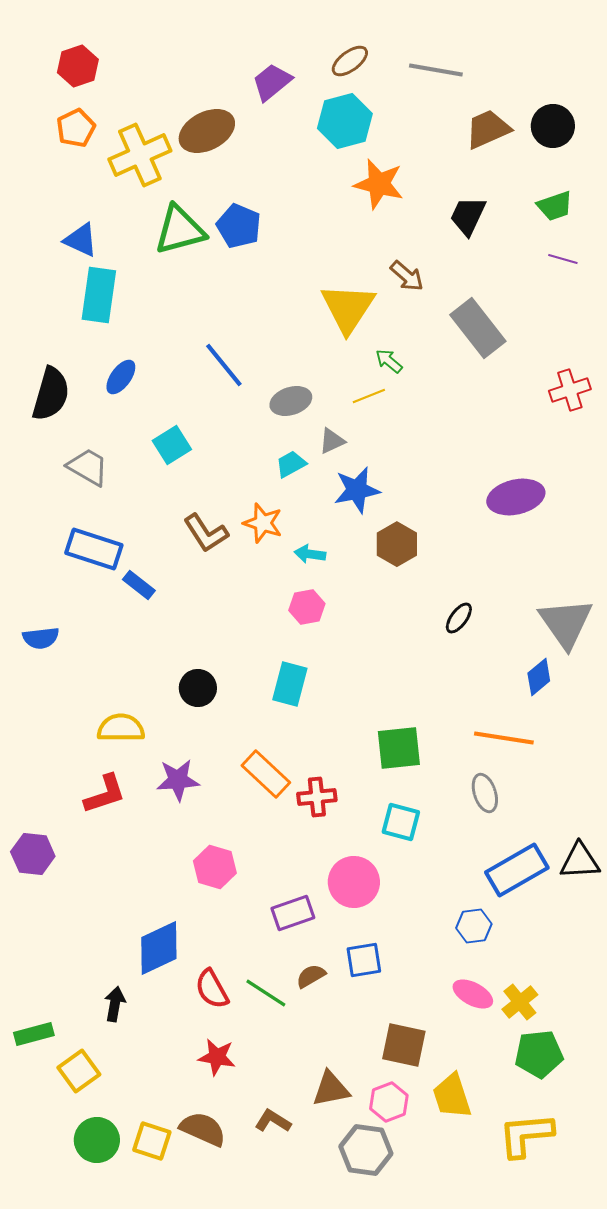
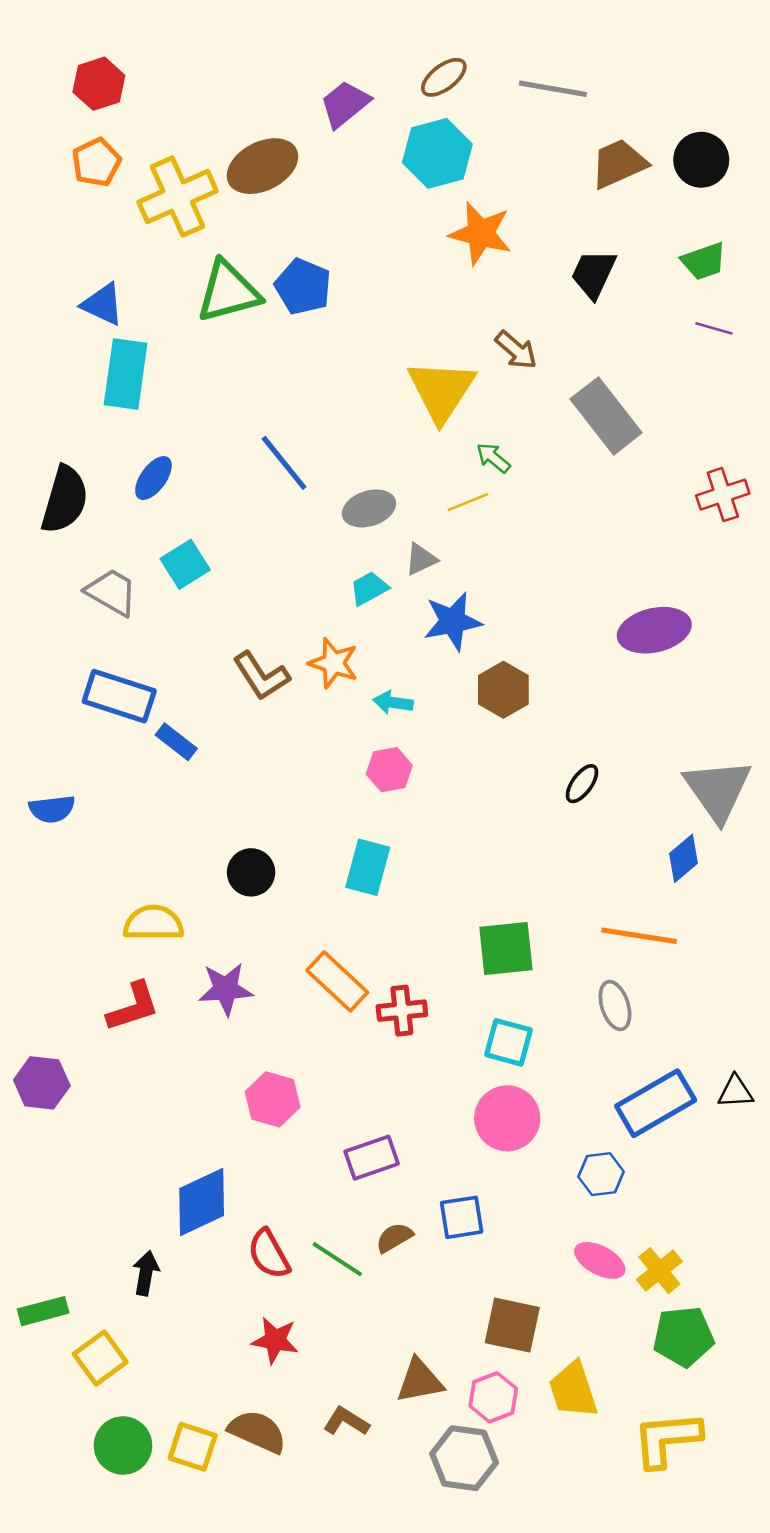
cyan square: (172, 445) -> (185, 564), moved
black triangle: (580, 861) -> (735, 1092), size x0.7
pink circle: (354, 882) -> (507, 1118), moved

